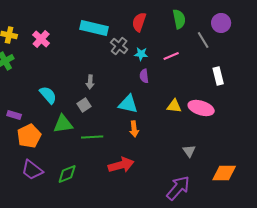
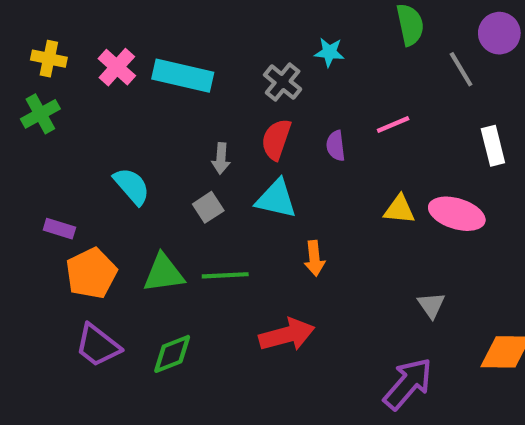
red semicircle: (139, 22) -> (276, 139), moved
cyan rectangle: (94, 28) -> (183, 76), moved
cyan star: (141, 54) -> (329, 52), moved
pink line: (171, 56) -> (393, 124), moved
cyan triangle: (128, 104) -> (276, 199), moved
green triangle: (63, 124) -> (164, 273), moved

